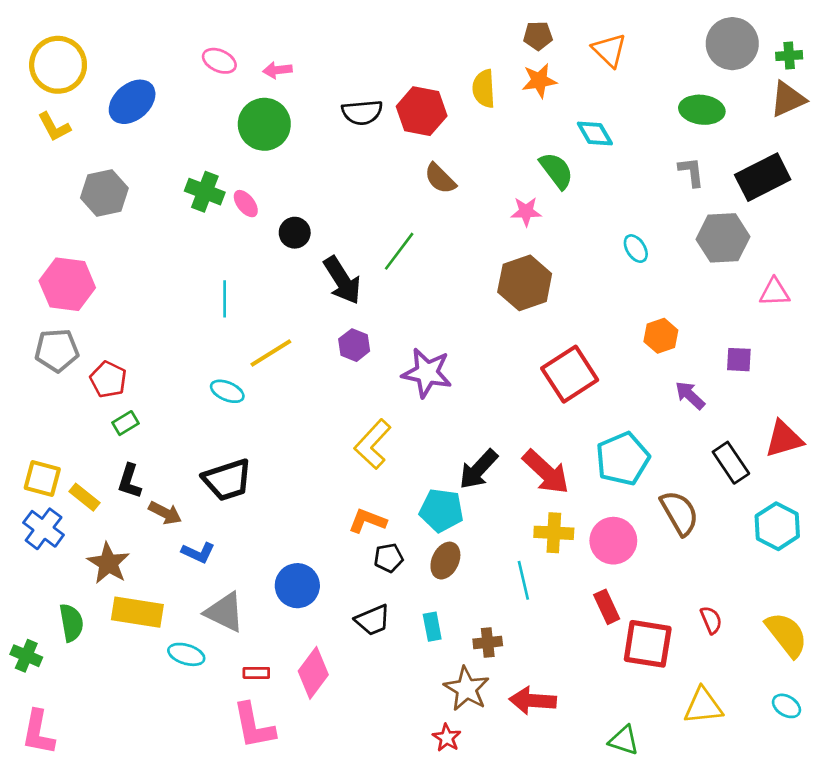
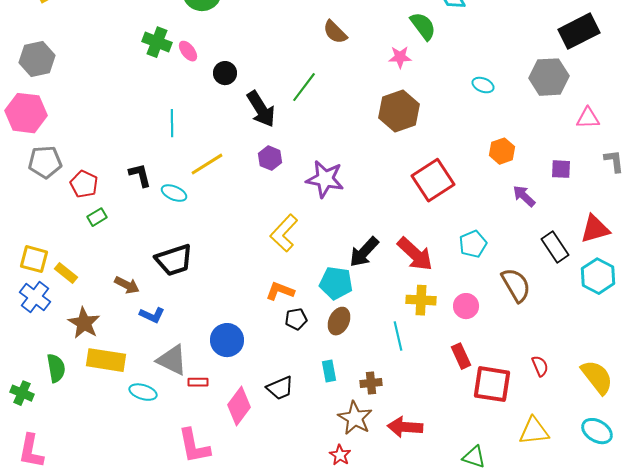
gray L-shape: (691, 172) -> (614, 161), moved
gray hexagon: (104, 193) -> (37, 59), moved
cyan ellipse: (636, 249) -> (483, 85), turned -35
pink hexagon: (67, 284) -> (26, 113), moved
cyan pentagon: (623, 459) -> (473, 244), size x0.7
black L-shape: (129, 481) -> (140, 175), moved, turned 148
cyan hexagon: (777, 526) -> (598, 276), moved
pink circle: (613, 541) -> (466, 306), size x0.7
black trapezoid: (373, 620) -> (280, 388), moved
red rectangle: (256, 673) -> (198, 382), moved
cyan ellipse: (786, 706) -> (597, 431), size x1.4

